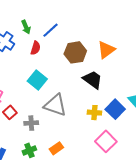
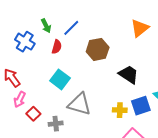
orange triangle: (106, 50) -> (140, 28), moved
black trapezoid: (93, 80) -> (129, 74), moved
blue square: (115, 109) -> (141, 106), turned 30

